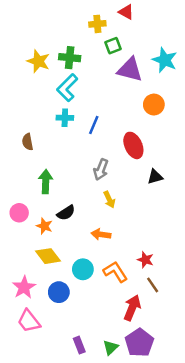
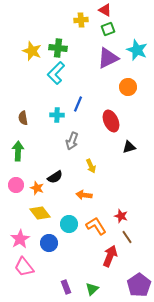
green square: (113, 46) -> (108, 29), moved
purple triangle: (130, 70) -> (108, 58), turned -40
cyan cross: (65, 118) -> (57, 115), moved
gray arrow: (101, 169) -> (72, 141), moved
green arrow: (46, 182) -> (18, 151), moved
pink circle: (19, 213) -> (16, 185), moved
purple pentagon: (139, 343) -> (139, 285), moved

